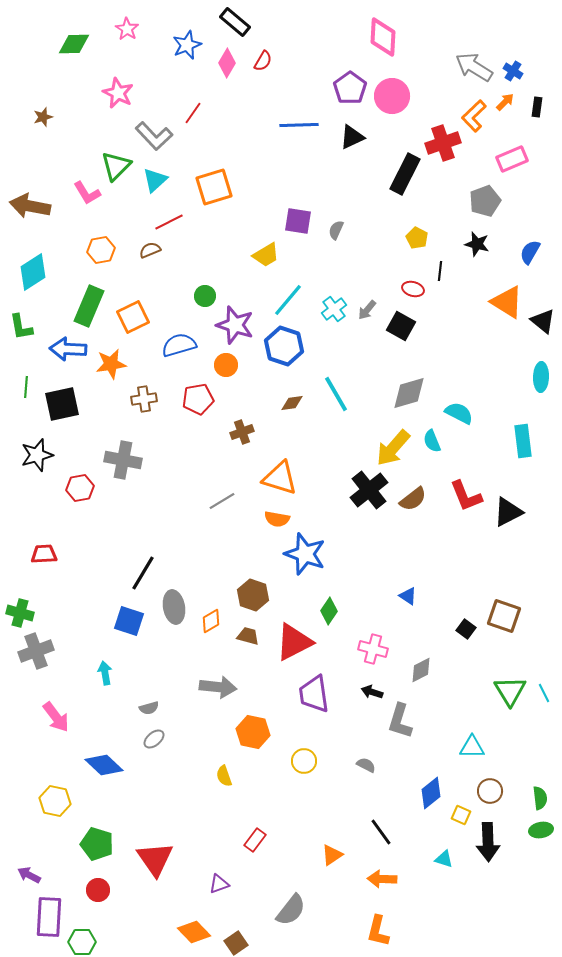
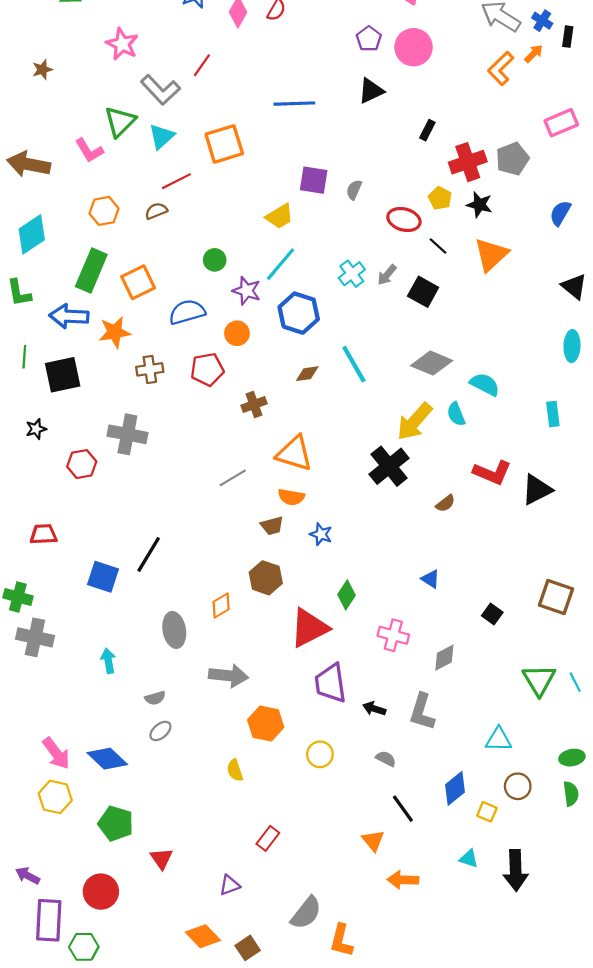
purple pentagon: (350, 88) -> (369, 39), size x0.7
black rectangle: (537, 107) -> (568, 37), moved
blue line: (299, 125) -> (294, 104), moved
red cross: (443, 143) -> (468, 162), moved
pink rectangle: (512, 159) -> (561, 123), moved
black rectangle: (405, 174) -> (427, 130), size x0.5
black star: (477, 244) -> (479, 205), moved
black line: (440, 271) -> (438, 246), moved, turned -54
red ellipse: (413, 289) -> (404, 219), moved, size x1.4
cyan line: (288, 300) -> (281, 264), moved
orange triangle: (507, 302) -> (491, 255), moved, turned 45
purple star: (235, 325) -> (247, 291), size x0.7
gray diamond: (409, 393) -> (432, 363), turned 39
cyan rectangle: (523, 441) -> (553, 414), size x0.7
black star: (37, 455) -> (36, 429), size x0.6
red L-shape: (466, 496) -> (492, 473), turned -45
brown semicircle: (413, 499) -> (445, 503), moved, size x0.7
blue star: (305, 554) -> (321, 534), size x0.5
gray ellipse: (174, 607) -> (174, 630), moved
brown square: (504, 616) -> (556, 597), moved
blue square: (129, 621) -> (103, 577), moved
brown trapezoid: (248, 636) -> (272, 526), moved, turned 150
gray cross: (36, 651) -> (35, 637), turned 32
black arrow: (372, 692) -> (374, 709), moved
pink arrow: (56, 717) -> (56, 753), moved
green ellipse: (541, 830) -> (572, 758), moved
black line: (381, 832) -> (403, 809), moved
black arrow: (488, 842) -> (516, 870), moved
green pentagon: (97, 844) -> (116, 823), moved
orange triangle: (332, 855) -> (373, 841), moved, turned -35
red triangle: (155, 859) -> (161, 859), size x0.6
red circle: (98, 890) -> (101, 892), size x1.4
orange L-shape: (378, 931) -> (341, 940), moved

